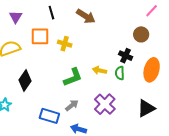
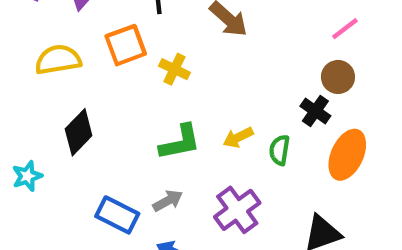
pink line: (152, 11) -> (345, 29), moved
orange square: (40, 36) -> (126, 45), turned -30
black cross: (126, 56) -> (315, 111), moved
yellow arrow: (99, 70) -> (238, 137), turned -48

